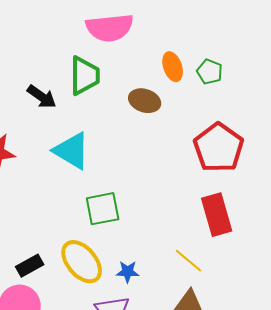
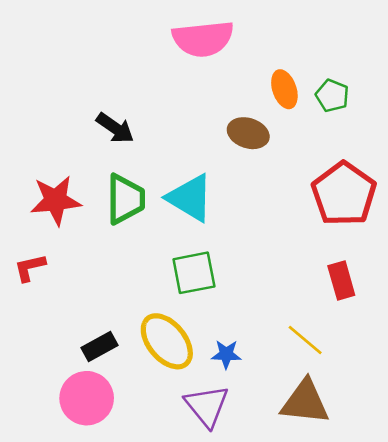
green trapezoid: (85, 76) -> (125, 199), moved
cyan triangle: (72, 151) -> (190, 198), moved
red rectangle: (217, 215) -> (341, 281), size x0.7

